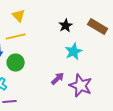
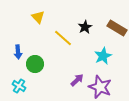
yellow line: (16, 37) -> (63, 38), moved, turned 54
cyan star: (74, 52) -> (103, 56), moved

